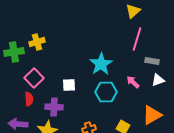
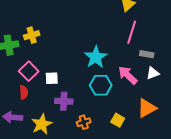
pink arrow: (133, 82) -> (128, 75), size x1.5
white square: (69, 85) -> (52, 78), moved
purple cross: (54, 107) -> (64, 101), moved

